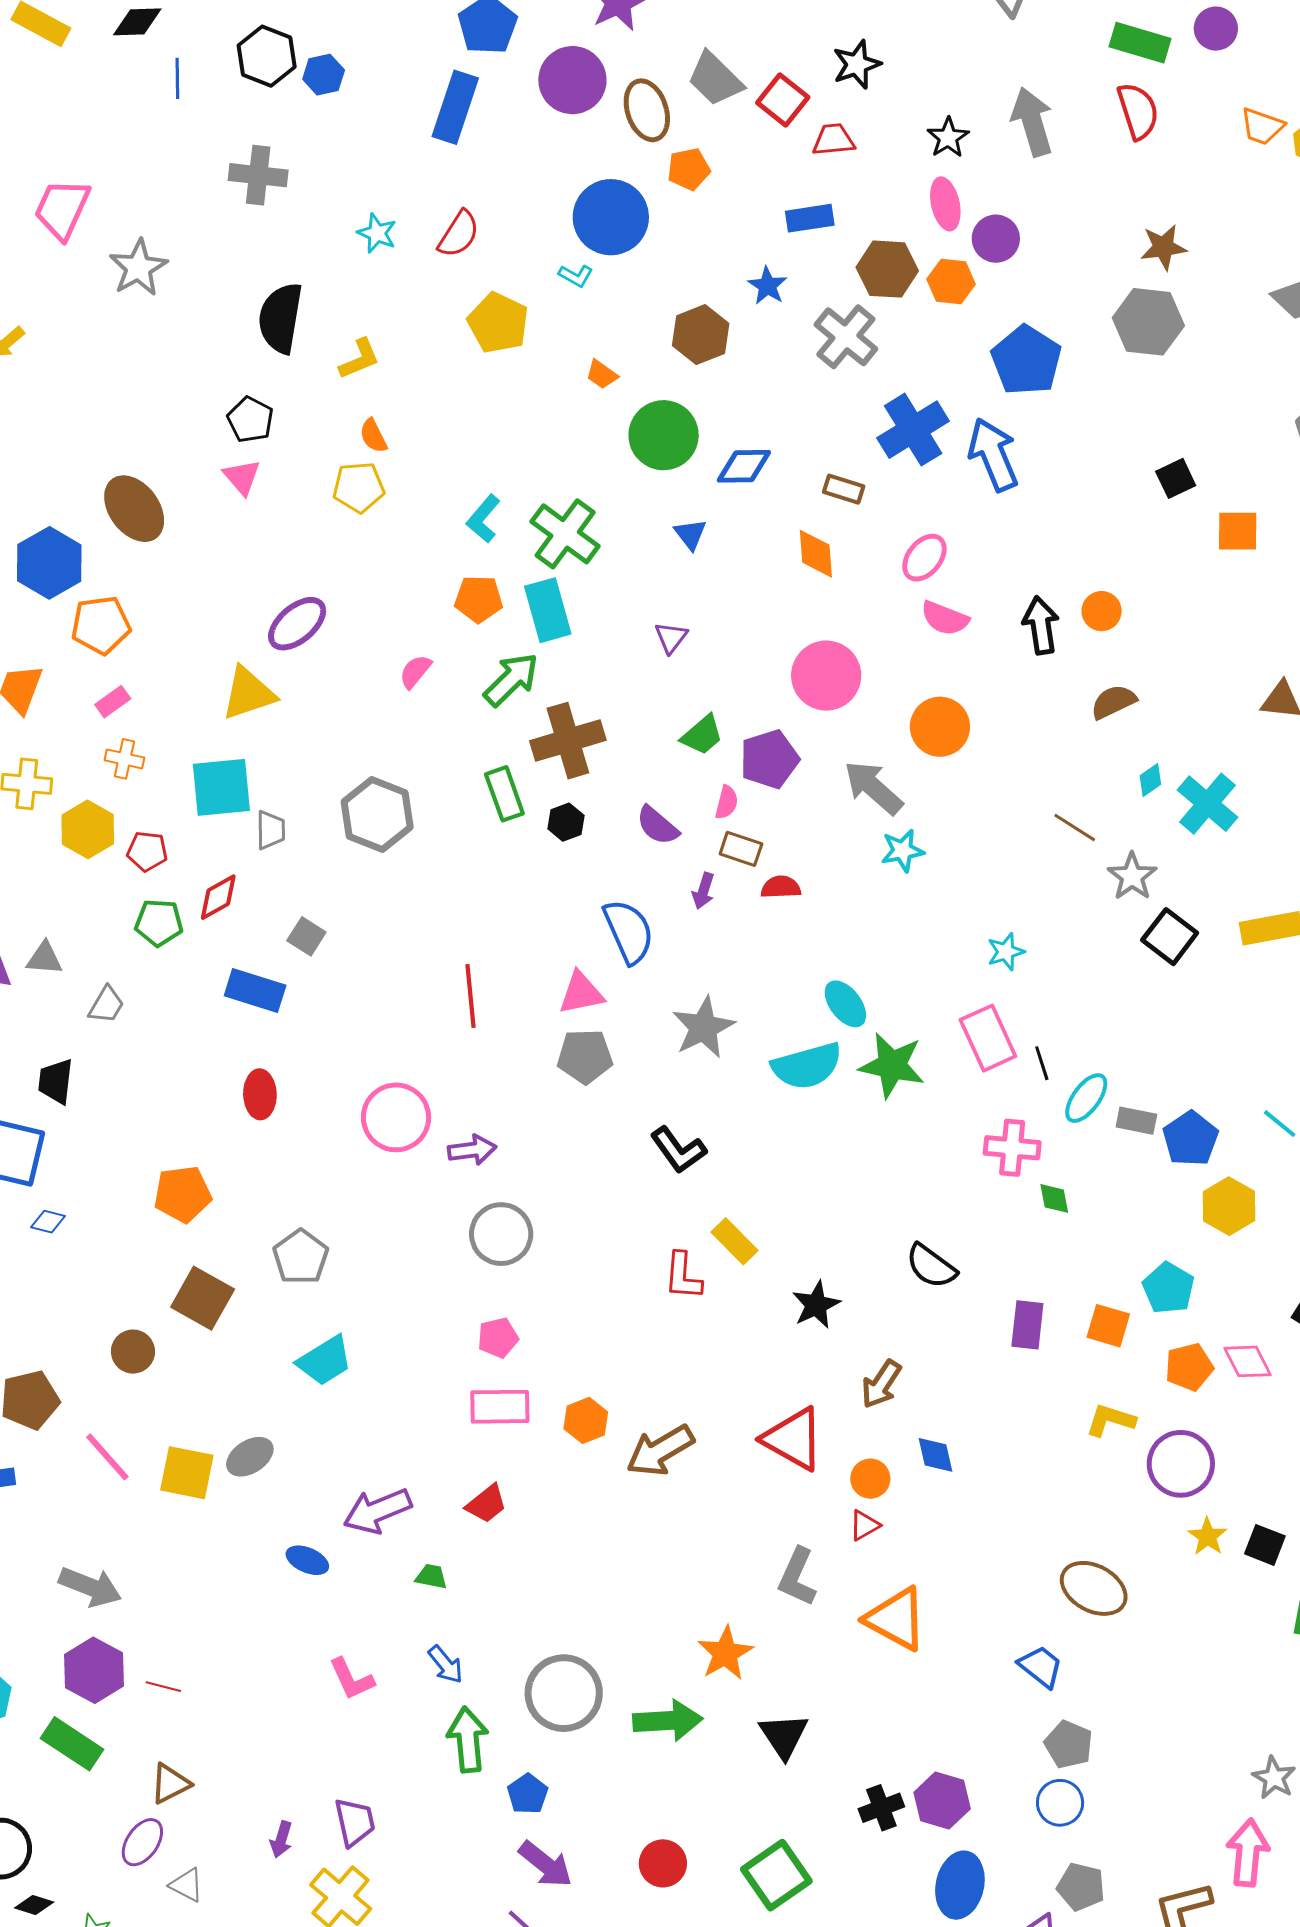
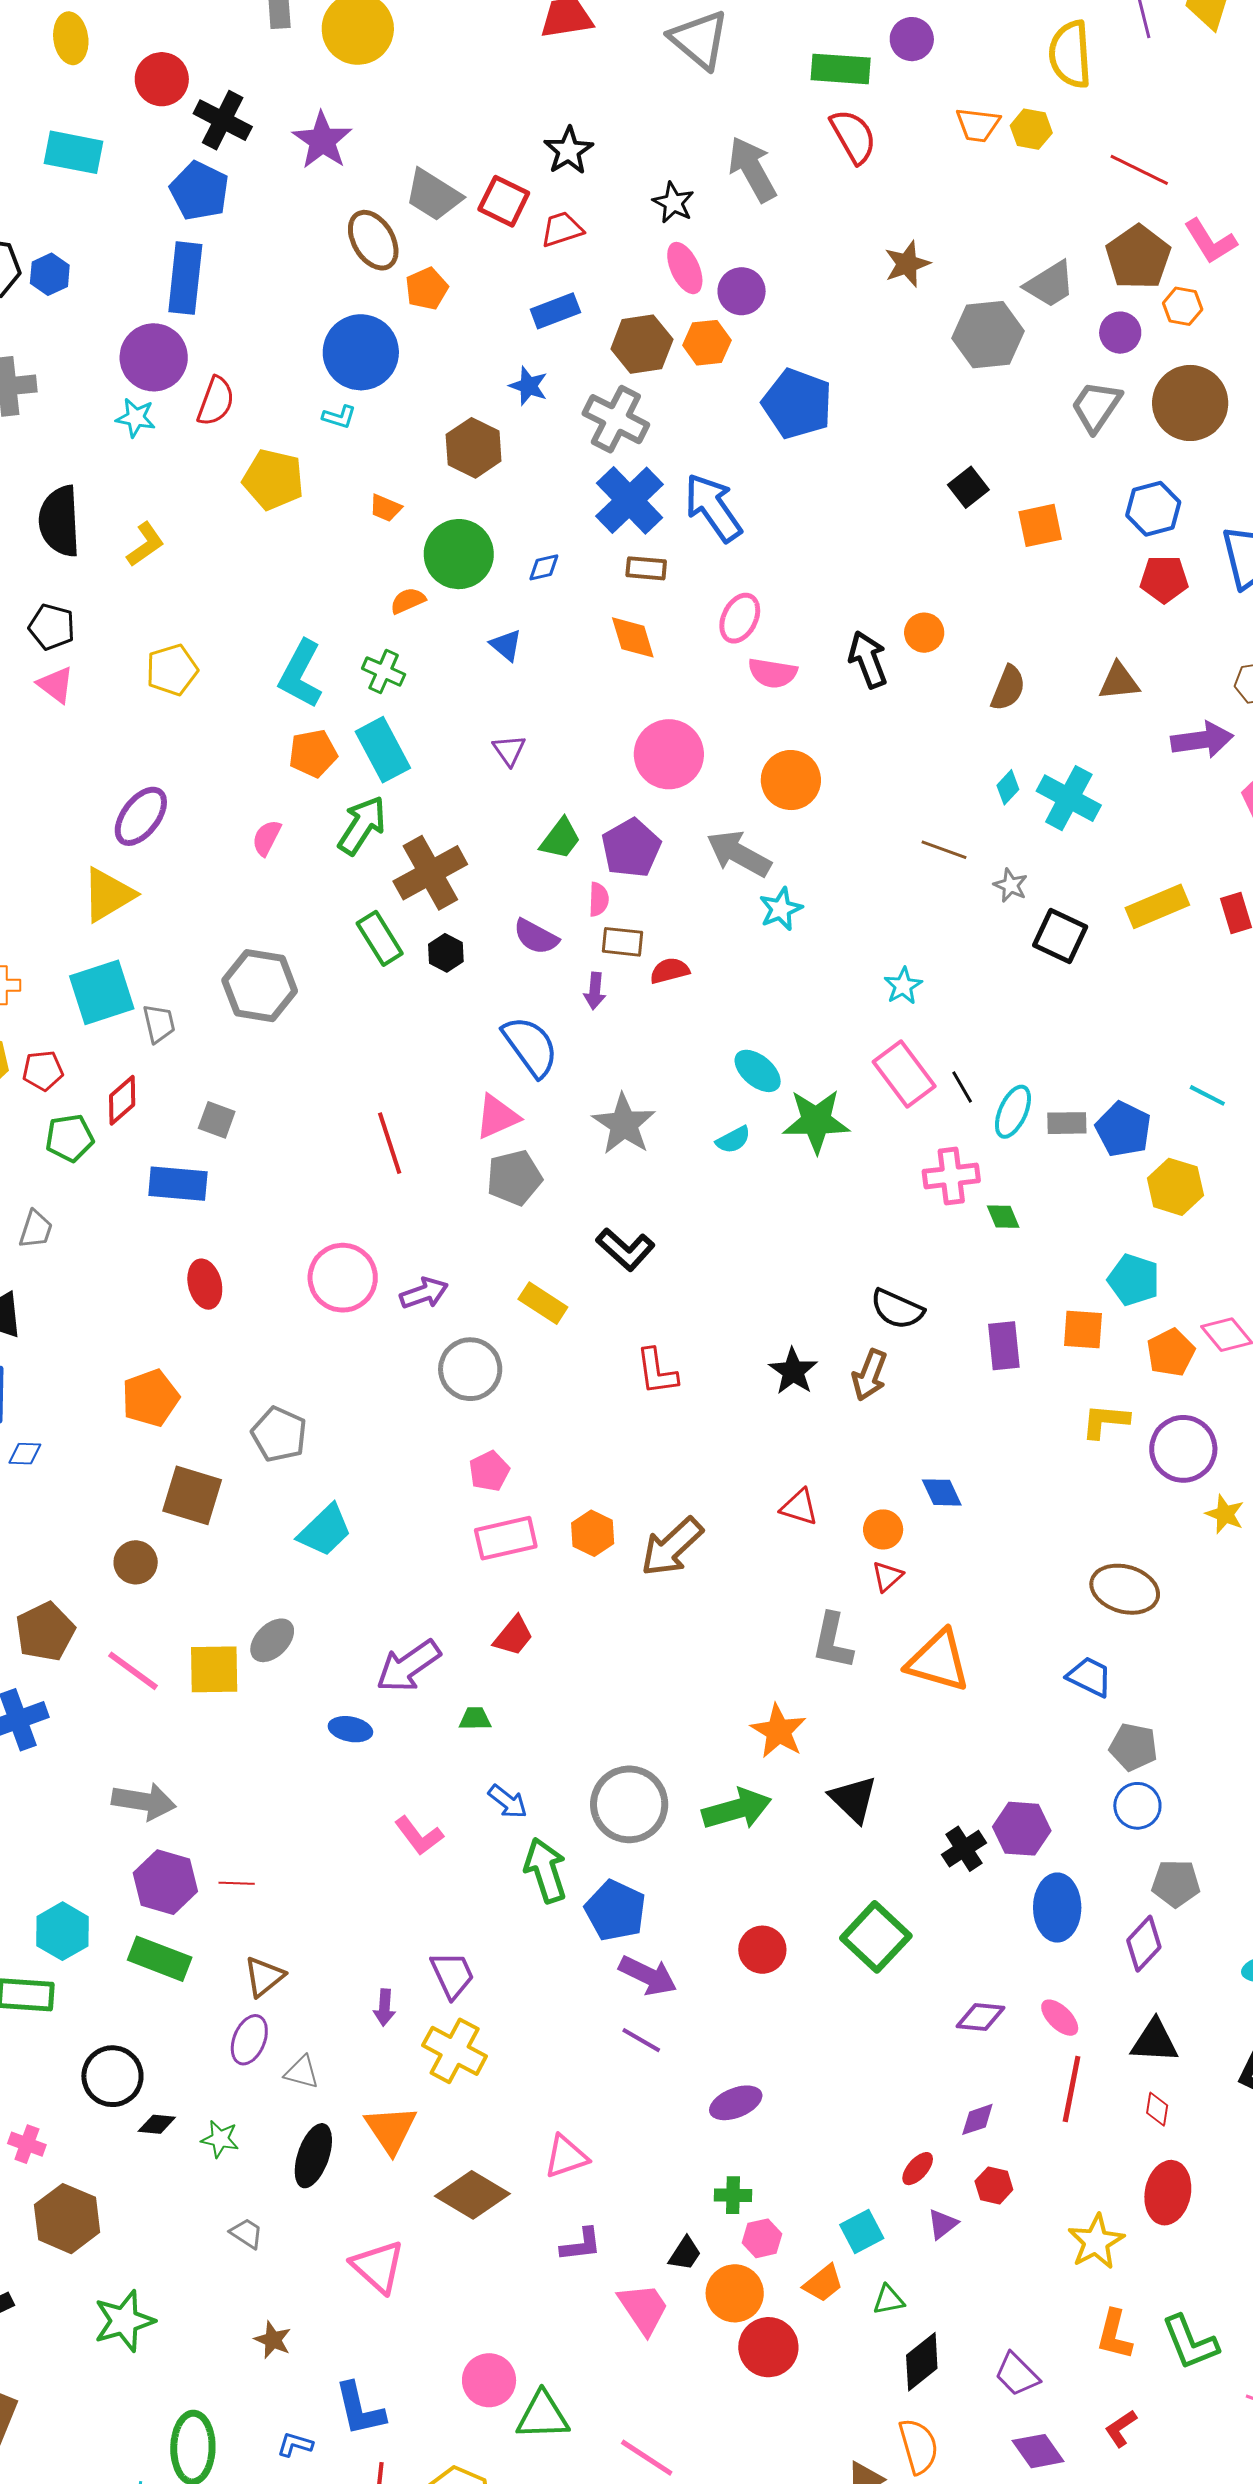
purple circle: (572, 80) -> (154, 357), moved
gray hexagon: (1148, 322) -> (988, 335), moved
blue cross: (913, 430) -> (629, 500), moved
orange semicircle: (373, 436) -> (408, 601), moved, turned 105
blue arrow: (993, 455) -> (713, 508), moved
blue diamond: (744, 466) -> (544, 567), size x0.6
cyan L-shape: (483, 519) -> (301, 674), size x1.4
green cross: (565, 534) -> (384, 671), size x0.6
brown semicircle: (1113, 702) -> (1008, 688), moved, turned 150
gray star: (1132, 876) -> (1011, 885), size x0.7
cyan semicircle: (807, 1066) -> (733, 1140), size x0.5
yellow rectangle: (735, 1241) -> (543, 1303), moved
brown arrow: (881, 1384) -> (870, 1375), moved
red triangle: (793, 1439) -> (799, 1507), size x0.6
blue pentagon: (528, 1794) -> (615, 1911), size x1.5

